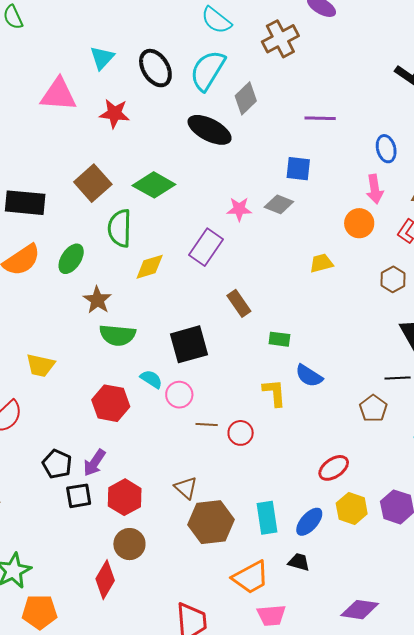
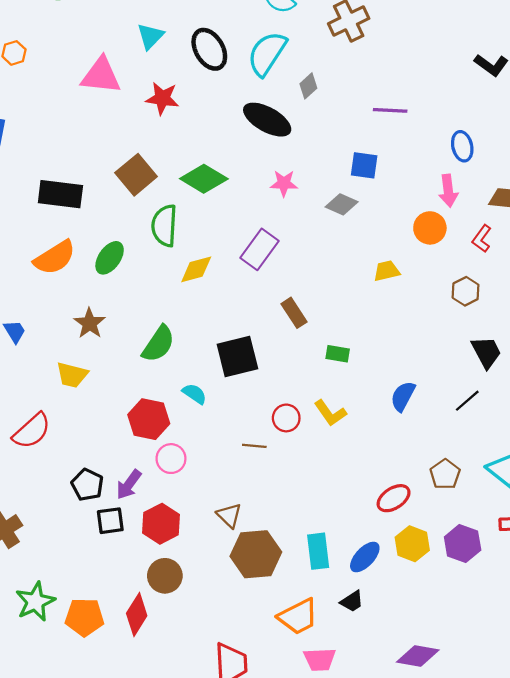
gray diamond: (246, 98) -> (308, 86), size x0.7
pink star: (239, 209) -> (284, 183), moved
brown star: (97, 300) -> (90, 323), moved
green semicircle: (117, 335) -> (158, 344), turned -63
blue semicircle: (309, 376) -> (403, 396), moved, turned 84
black line: (398, 378) -> (467, 401), turned -40
yellow L-shape: (274, 393) -> (330, 413), turned 148
pink circle: (179, 395) -> (171, 459), moved
brown pentagon: (373, 408) -> (445, 474), moved
red circle: (241, 433) -> (286, 418), moved
black trapezoid: (299, 562) -> (352, 601), turned 130
orange pentagon: (40, 612) -> (84, 617), moved

